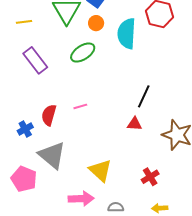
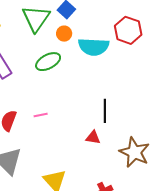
cyan semicircle: (127, 33) -> (94, 47), turned -96
black line: (144, 96) -> (105, 111), turned -30

